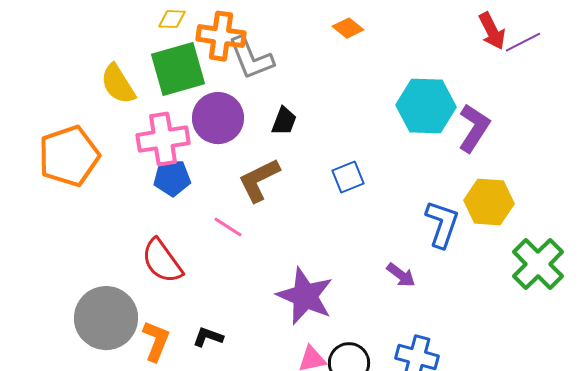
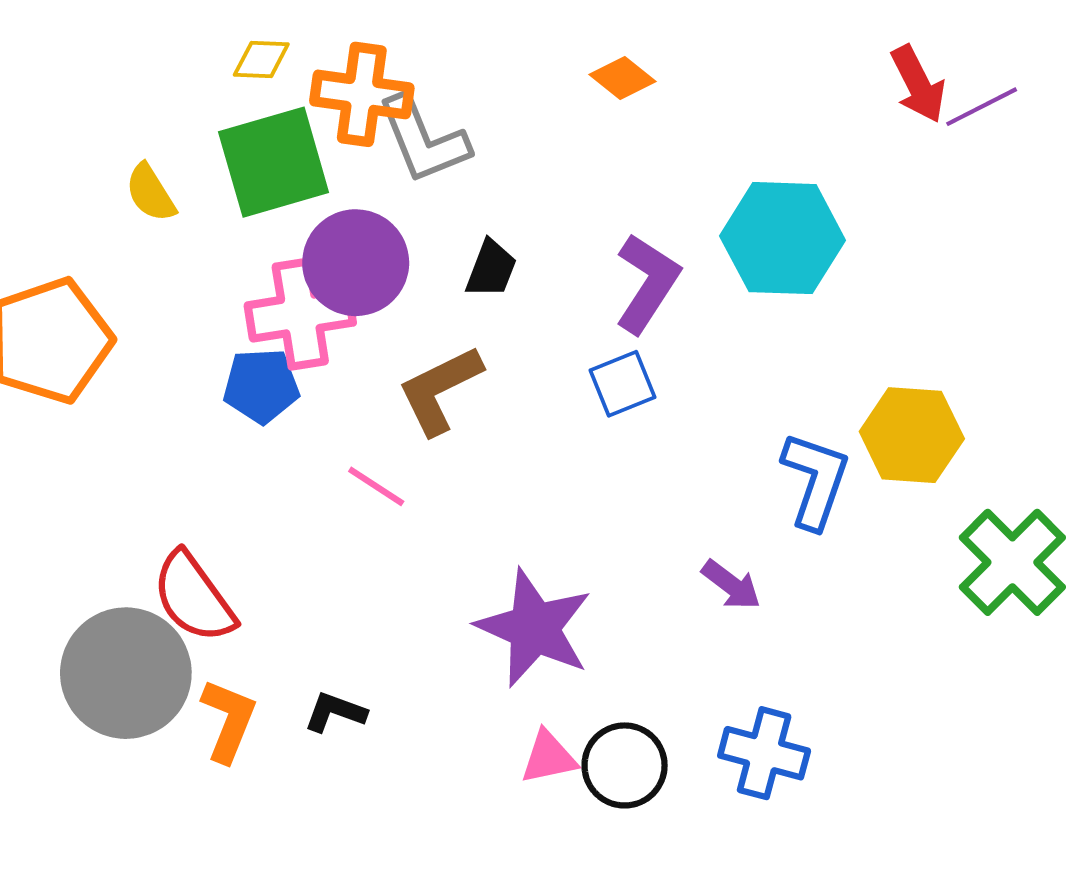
yellow semicircle: (118, 84) -> (150, 193), size x0.7
purple L-shape: (474, 128) -> (647, 283), moved
pink cross: (163, 139) -> (300, 314), moved
red semicircle: (162, 261) -> (194, 597), moved

